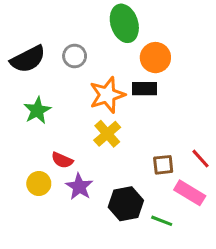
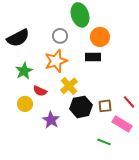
gray circle: (75, 56) -> (60, 36), moved
orange star: (107, 95) -> (56, 61), moved
red semicircle: (62, 160) -> (40, 91), moved
yellow circle: (39, 184) -> (25, 104), moved
black hexagon: (126, 204) -> (81, 107), moved

